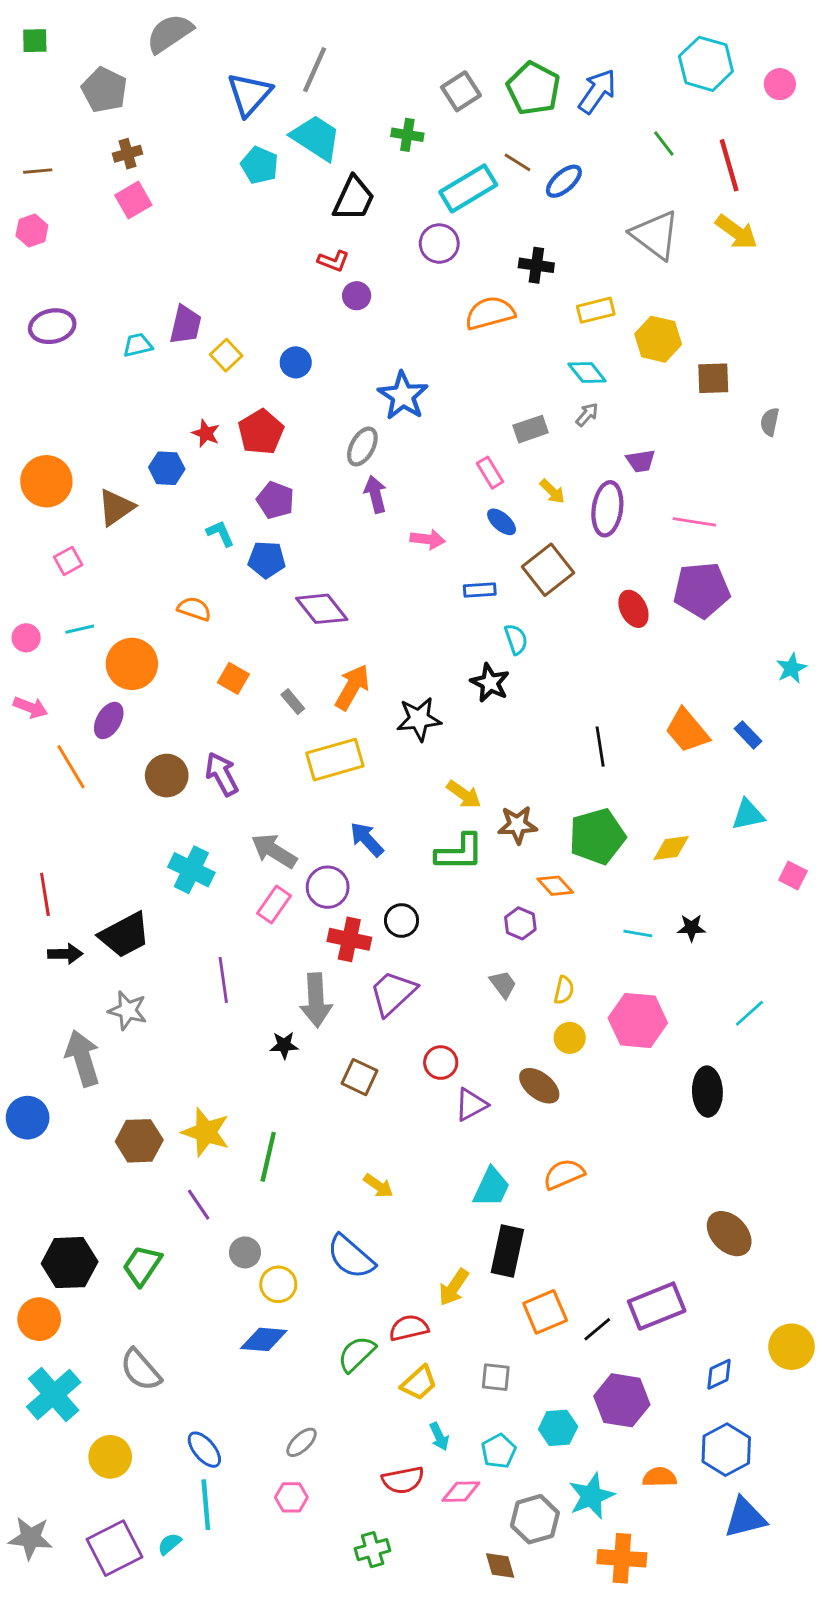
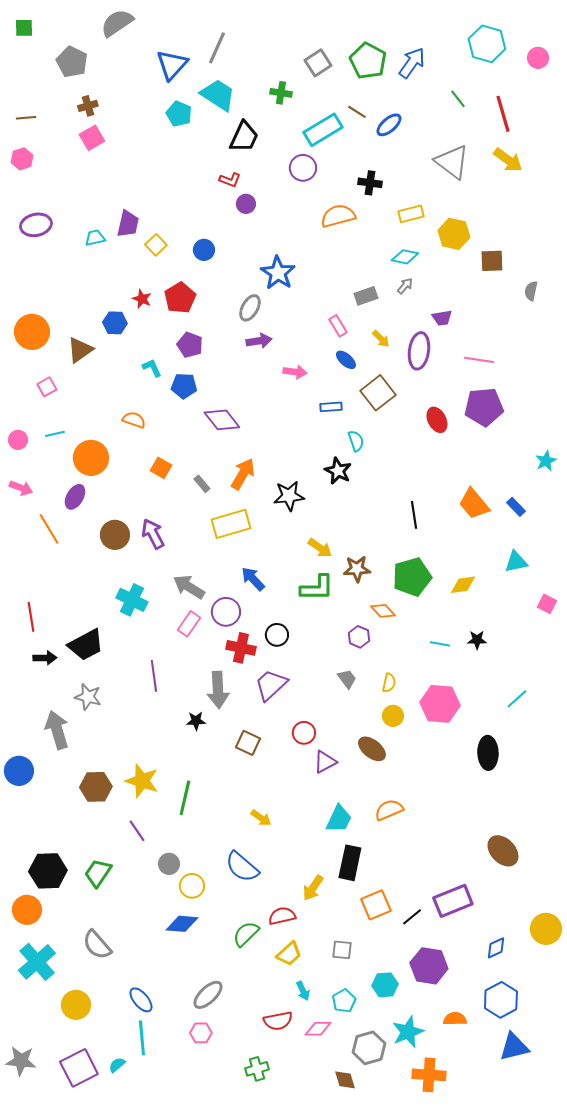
cyan diamond: (587, 373) -> (405, 257), turned -40
purple arrow: (375, 494) -> (259, 341), turned 95
gray ellipse: (302, 1442) -> (208, 995), size x1.4

